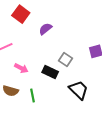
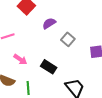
gray square: (65, 59) -> (68, 39), moved

